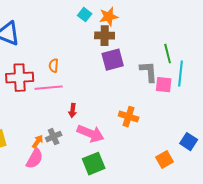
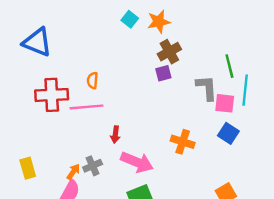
brown cross: (105, 36) -> (169, 52), moved, turned -30
purple square: (113, 60) -> (163, 73), size x0.6
blue square: (189, 142) -> (228, 133), moved

